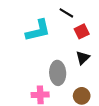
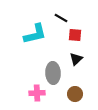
red square: (82, 31) -> (75, 35), turned 32

